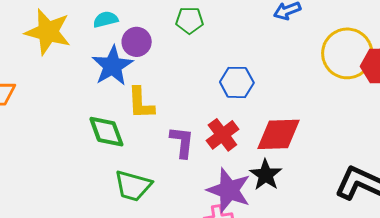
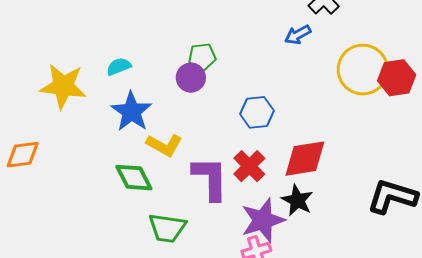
purple circle: (137, 42) -> (191, 78), moved
yellow L-shape: (141, 103) -> (164, 145), turned -51
purple L-shape: (182, 142) -> (210, 178), size x1.4
purple star: (229, 190) -> (263, 220), turned -30

